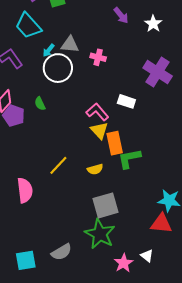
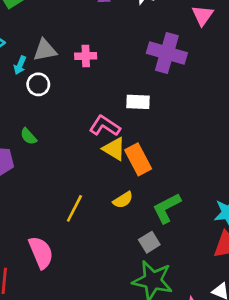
white circle: (58, 68) -> (38, 84), size x0.6
green L-shape: (129, 159) -> (167, 208), moved
gray square: (106, 205) -> (149, 242), size x0.6

